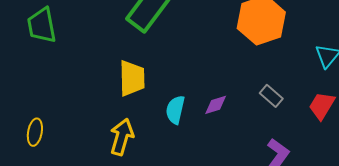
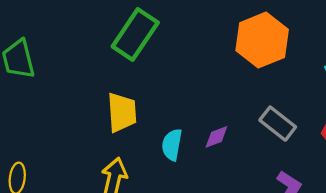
gray rectangle: (271, 96) -> (278, 124), size x1.4

